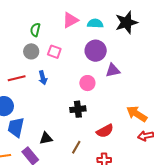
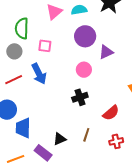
green semicircle: (35, 30) -> (22, 28), size x1.5
gray circle: (31, 51) -> (14, 51), moved
blue arrow: (43, 78) -> (39, 74), size x1.5
black triangle: (46, 138) -> (60, 139), moved

